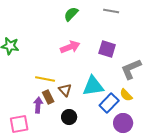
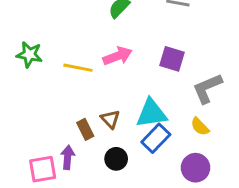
yellow line: (45, 79) -> (78, 68), moved
blue rectangle: (109, 103) -> (156, 138), moved
purple arrow: (38, 105) -> (68, 157), moved

